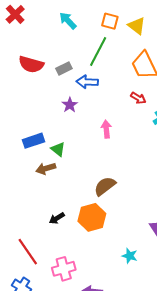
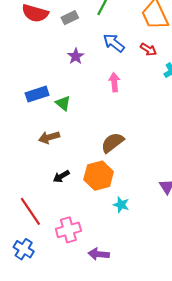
blue arrow: (87, 82) -> (114, 43), moved, turned 35
brown arrow: (46, 169) -> (49, 137), moved
cyan star: (130, 256) -> (121, 205), moved

